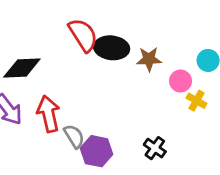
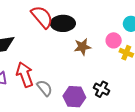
brown star: (149, 59) -> (82, 47), moved
purple hexagon: (97, 151) -> (74, 97), moved

